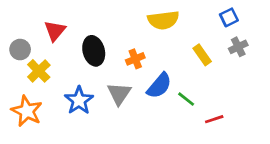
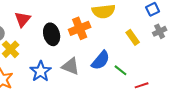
orange cross: (135, 59) -> (80, 28), moved, size x1.5
gray triangle: (119, 94) -> (71, 66), turned -42

